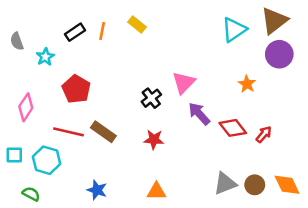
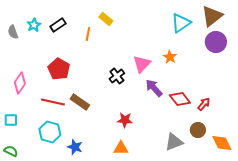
orange line: (102, 31) -> (88, 34), moved
cyan star: (45, 57) -> (34, 25), moved
orange star: (247, 84) -> (170, 57), moved
red star: (154, 140) -> (125, 120), moved
cyan hexagon: (47, 160) -> (50, 132), moved
brown circle: (255, 185) -> (198, 130), moved
green semicircle: (31, 194) -> (11, 151), moved

